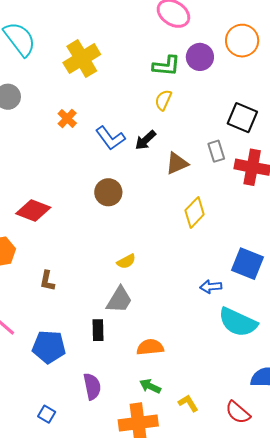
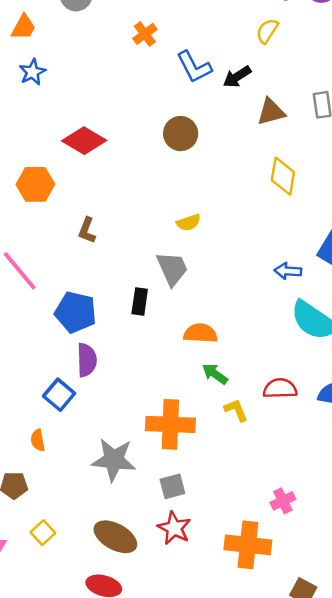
yellow diamond: (195, 212) -> (283, 176), turned -44
gray trapezoid: (119, 300) -> (172, 269), turned -64
purple semicircle: (92, 386) -> (87, 360), moved
green arrow: (150, 386) -> (215, 374), moved
red semicircle: (238, 412) -> (280, 388), moved, turned 128
blue square: (47, 414) -> (59, 395), size x1.4

